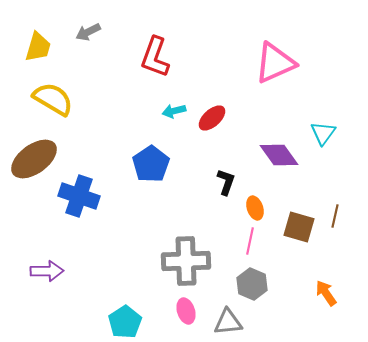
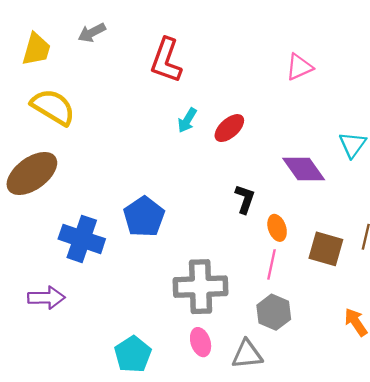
pink triangle: (275, 63) -> (299, 67), size x0.6
cyan arrow: (174, 111) -> (187, 120), turned -45
blue pentagon: (151, 164) -> (144, 217), moved
blue cross: (79, 196) -> (82, 239), moved

